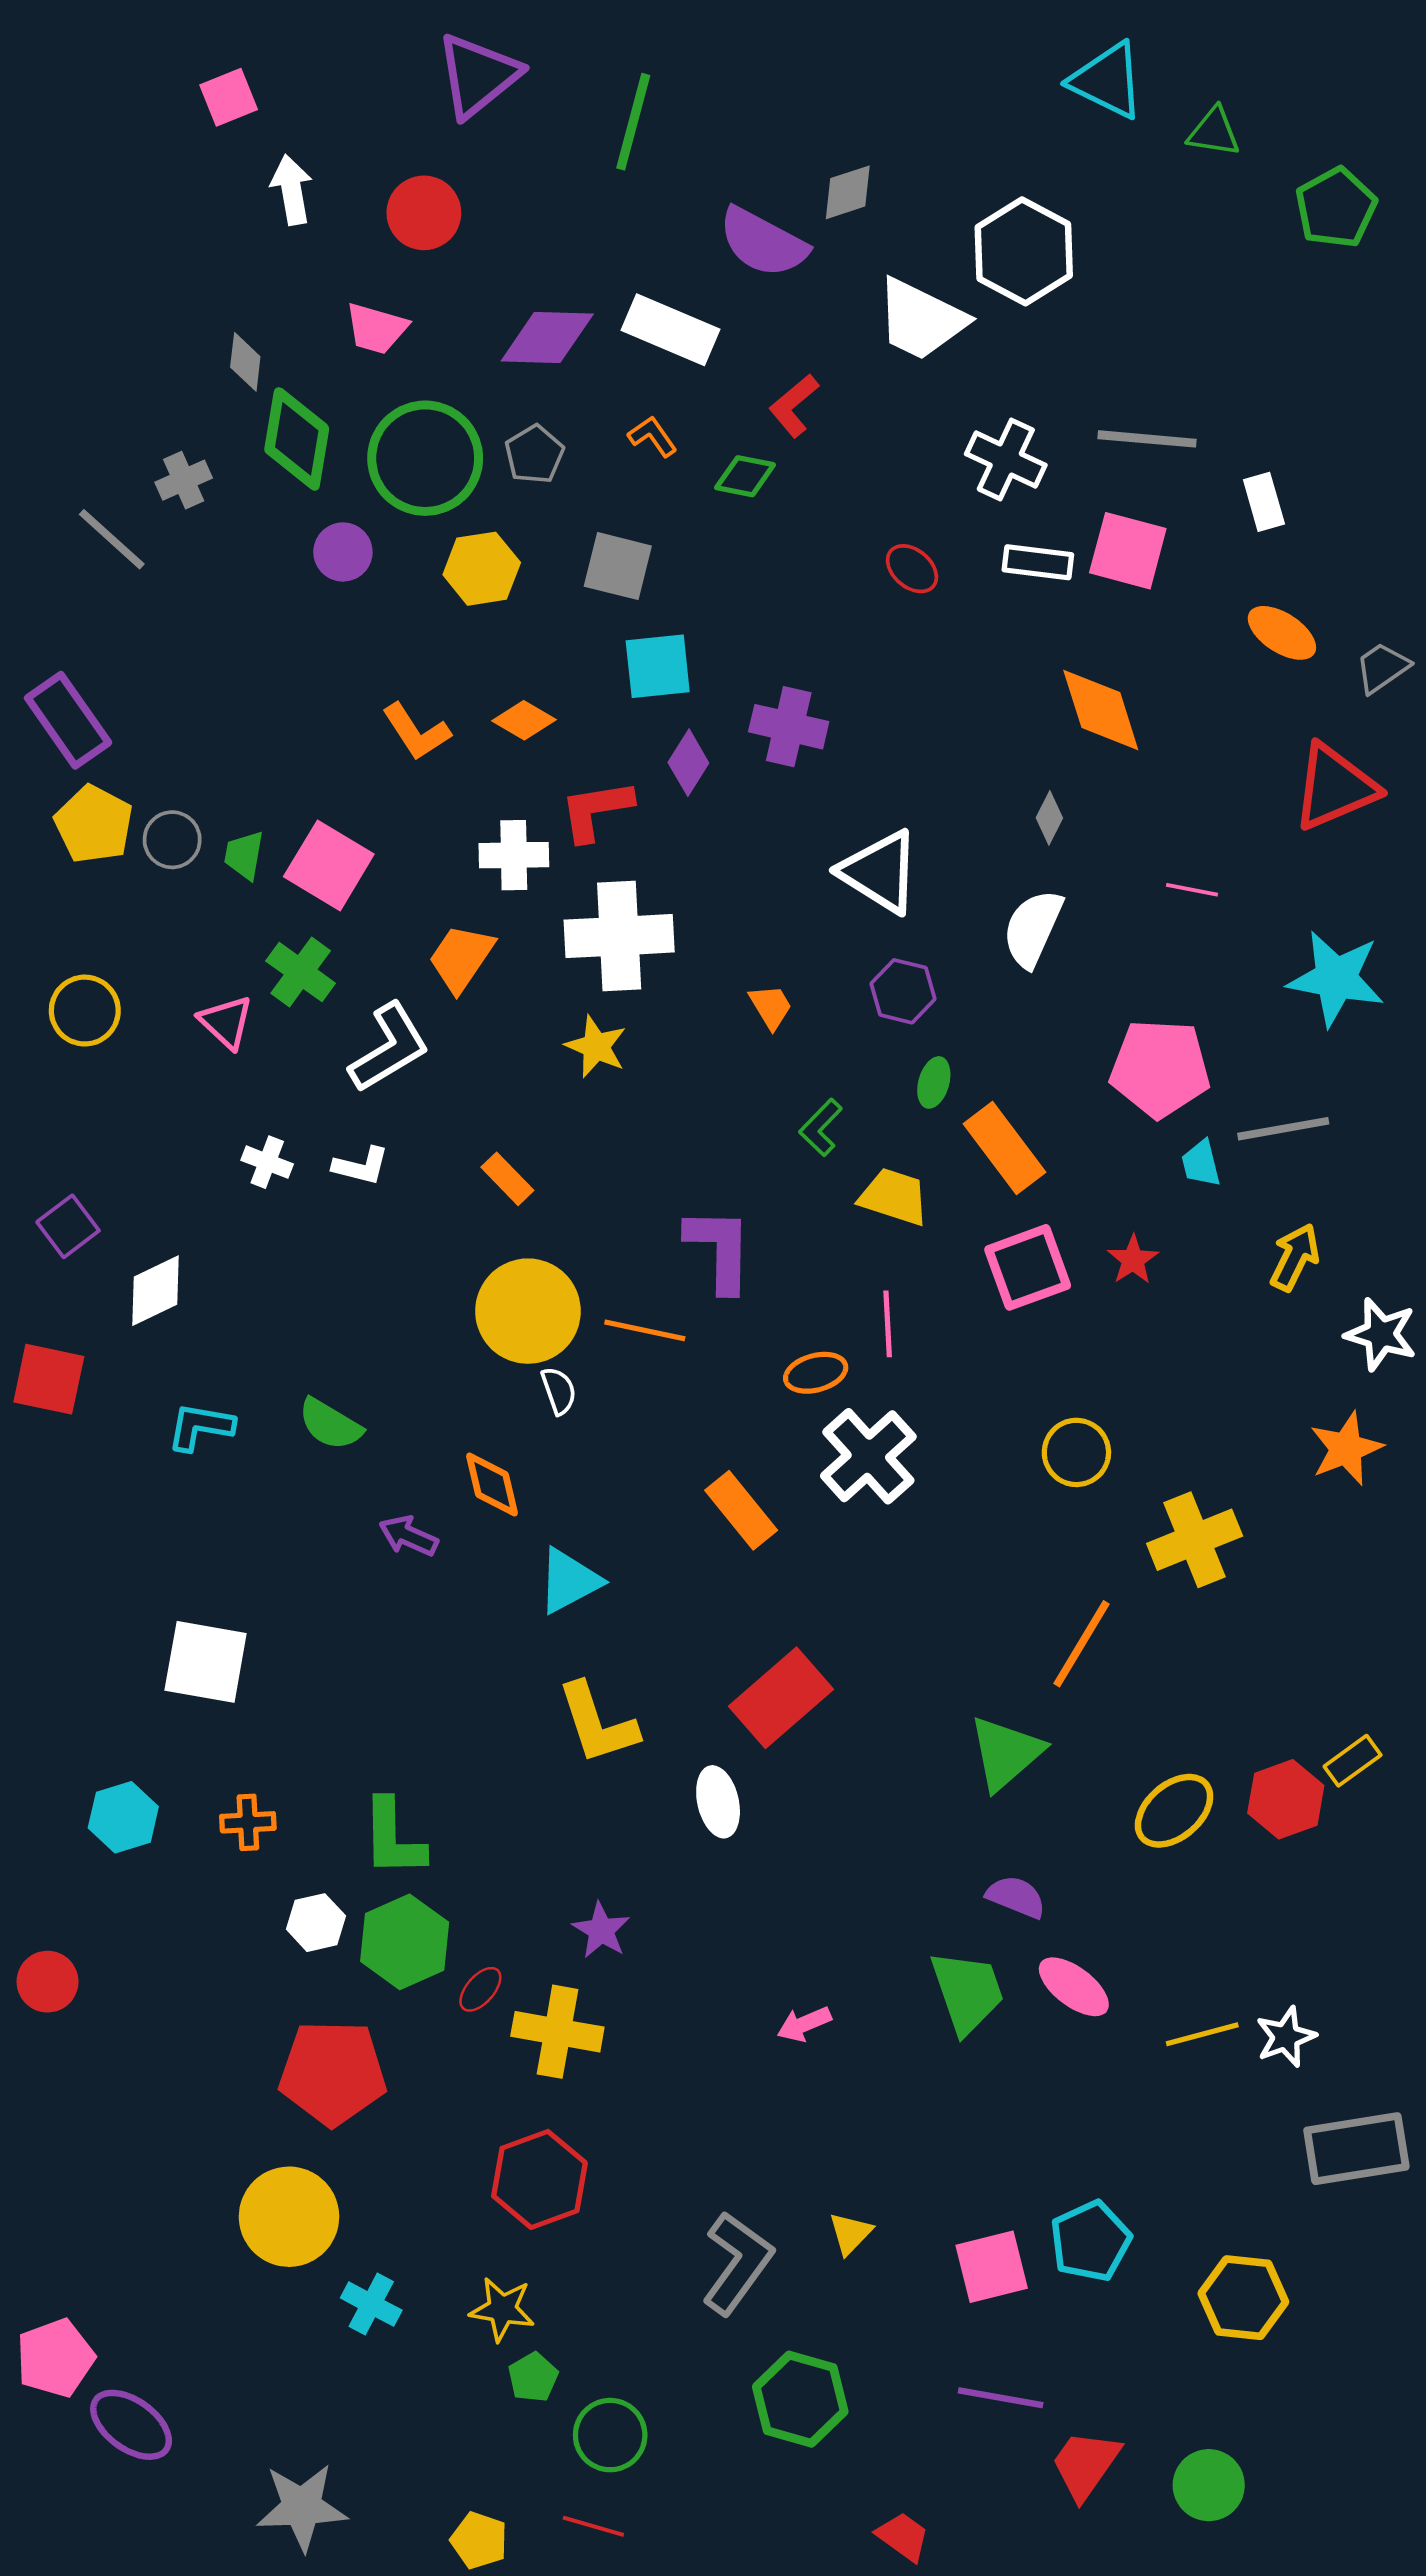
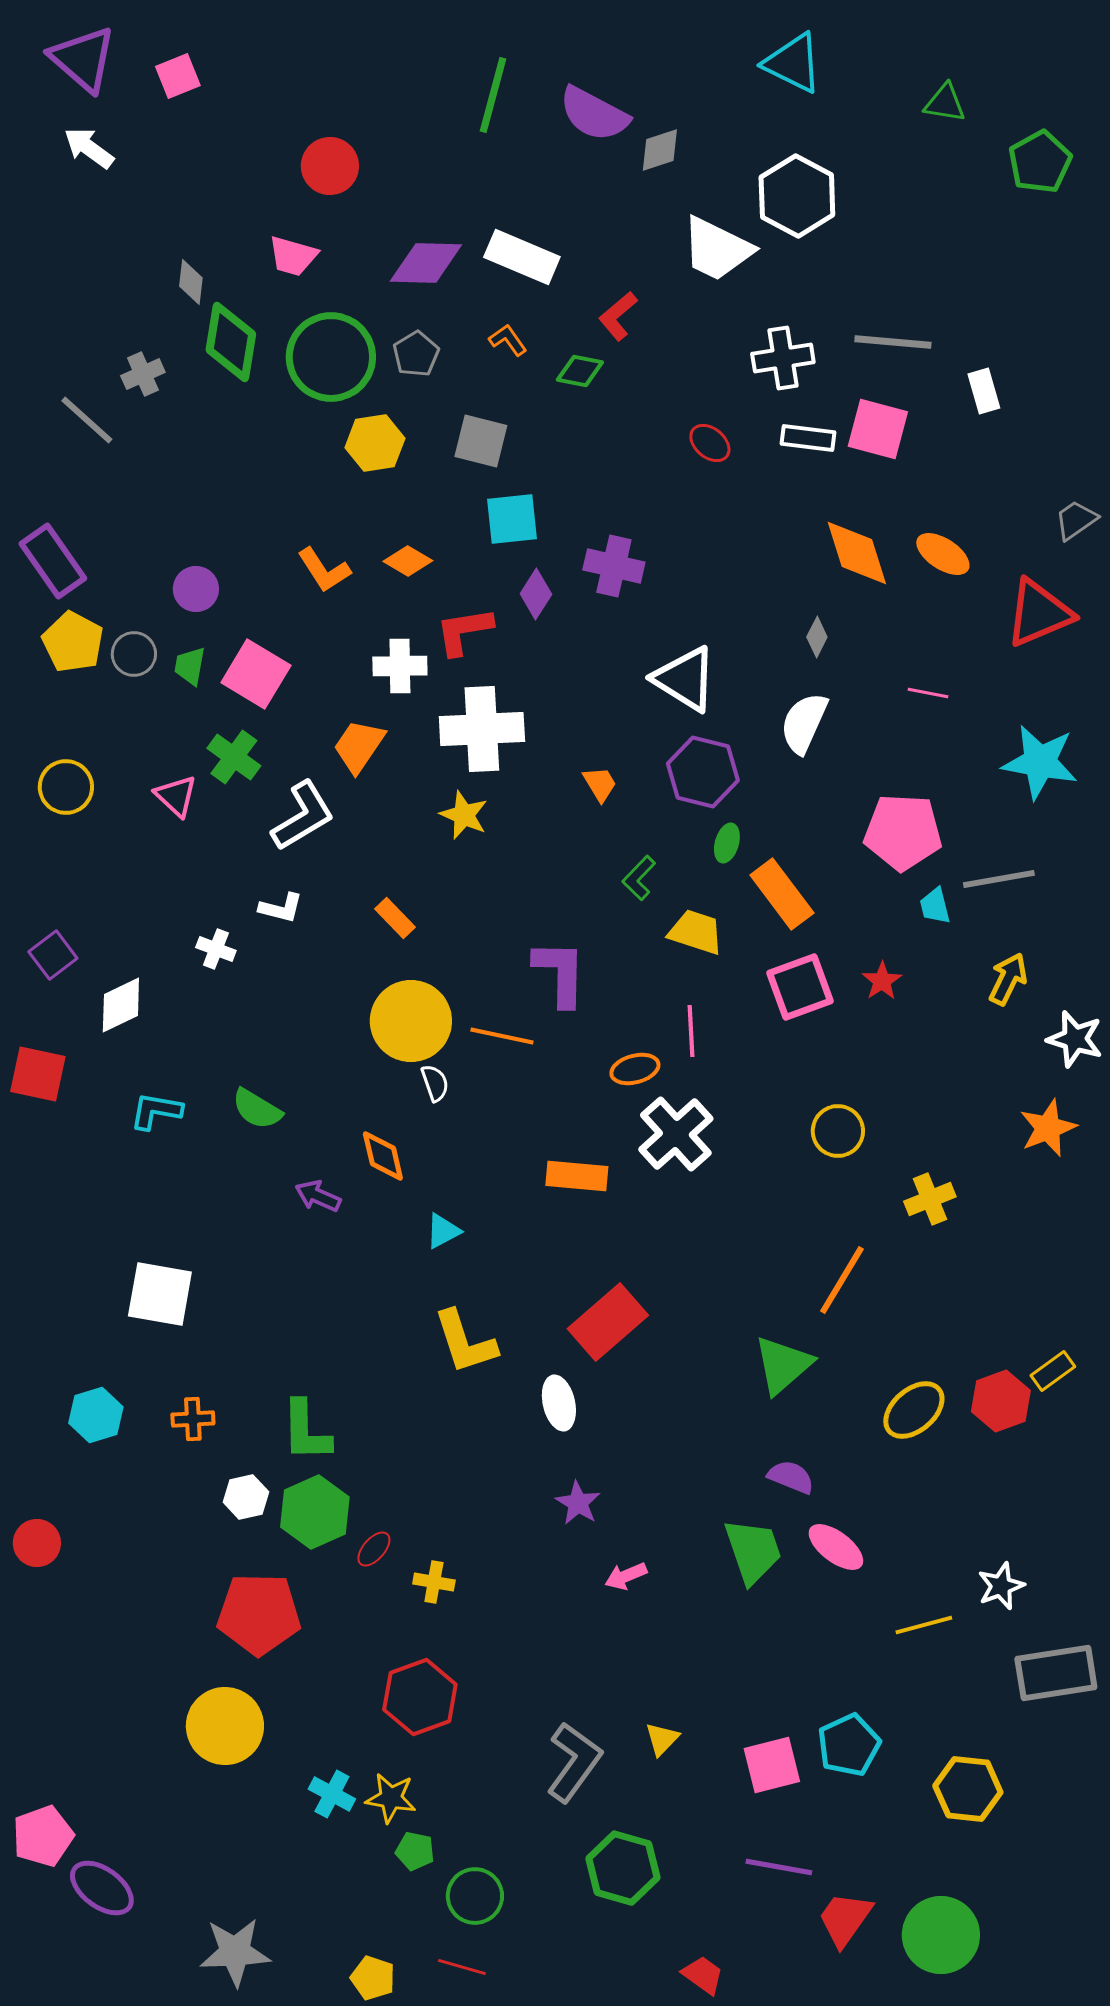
purple triangle: (478, 75) -> (83, 59), moved, turned -40
cyan triangle: (1107, 81) -> (793, 63), moved
white arrow: (292, 190) -> (89, 148), moved, turned -44
purple semicircle: (763, 242) -> (594, 114), moved
white cross: (1006, 459) -> (783, 358), turned -34
purple circle: (343, 552) -> (196, 589), moved
orange ellipse: (1282, 633) -> (943, 554), moved
purple hexagon: (903, 991) -> (703, 772), size x1.4
white cross: (267, 1162) -> (216, 949), moved
orange rectangle: (741, 1510) -> (577, 1176), turned -46
yellow cross: (1195, 1540) -> (930, 1199), size x0.7
cyan triangle: (569, 1581) -> (443, 1231), size x0.7
purple star: (601, 1930) -> (578, 1503), moved
yellow cross: (557, 2032) -> (434, 1582), size x0.6
yellow line: (1202, 2034) -> (924, 1625), moved
cyan cross: (371, 2304) -> (332, 1794), moved
green pentagon: (533, 2377) -> (415, 1851), turned -30
green circle: (1209, 2485) -> (941, 1935), size x1.4

